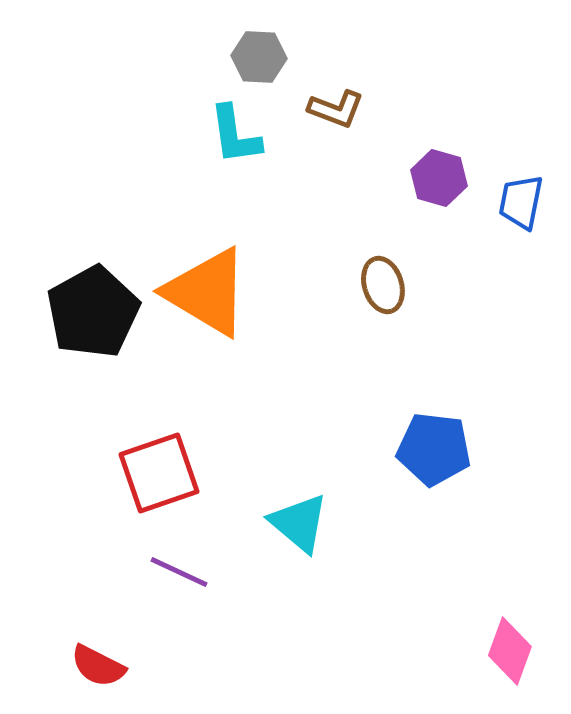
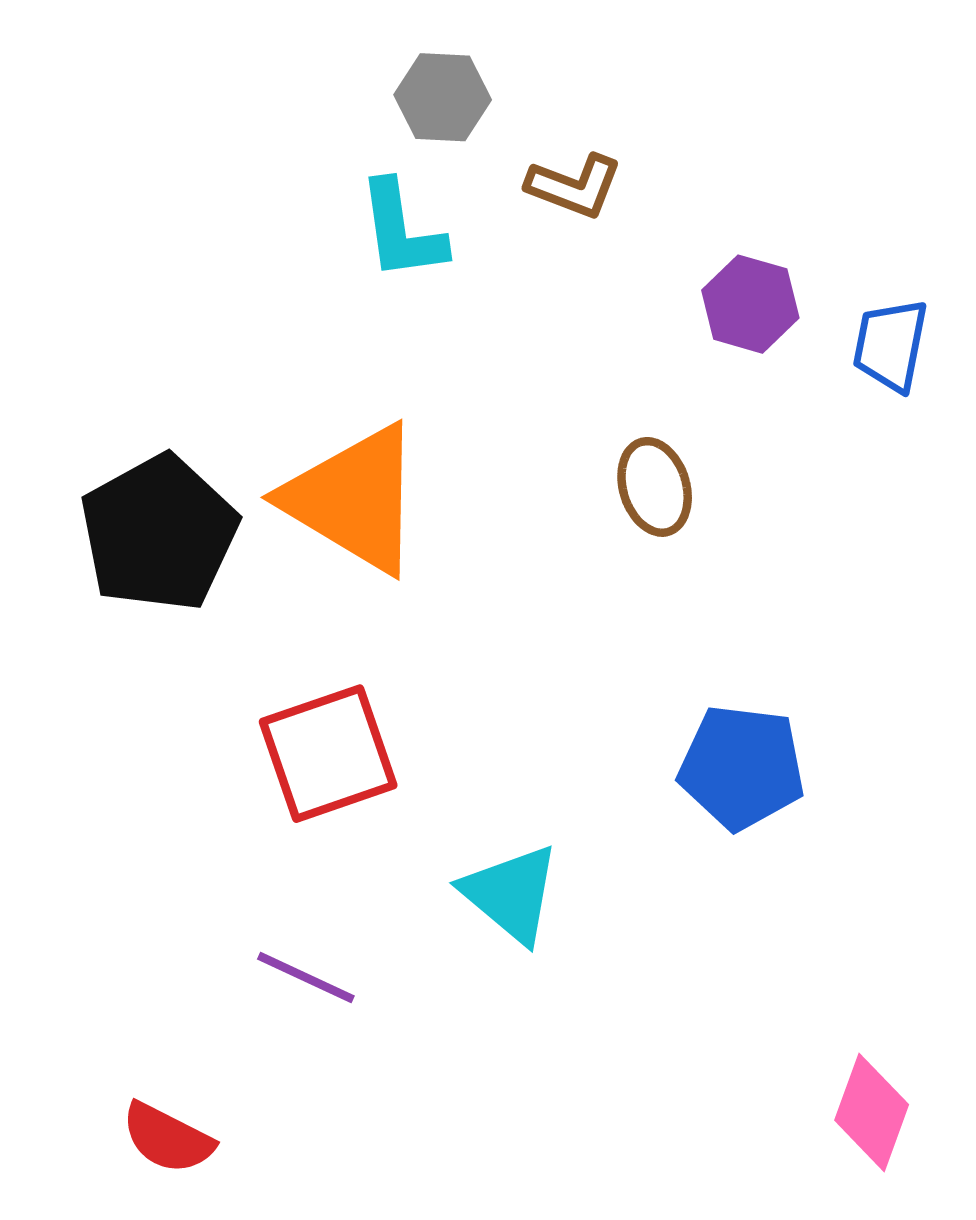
red square: (159, 473) -> (328, 754), moved

